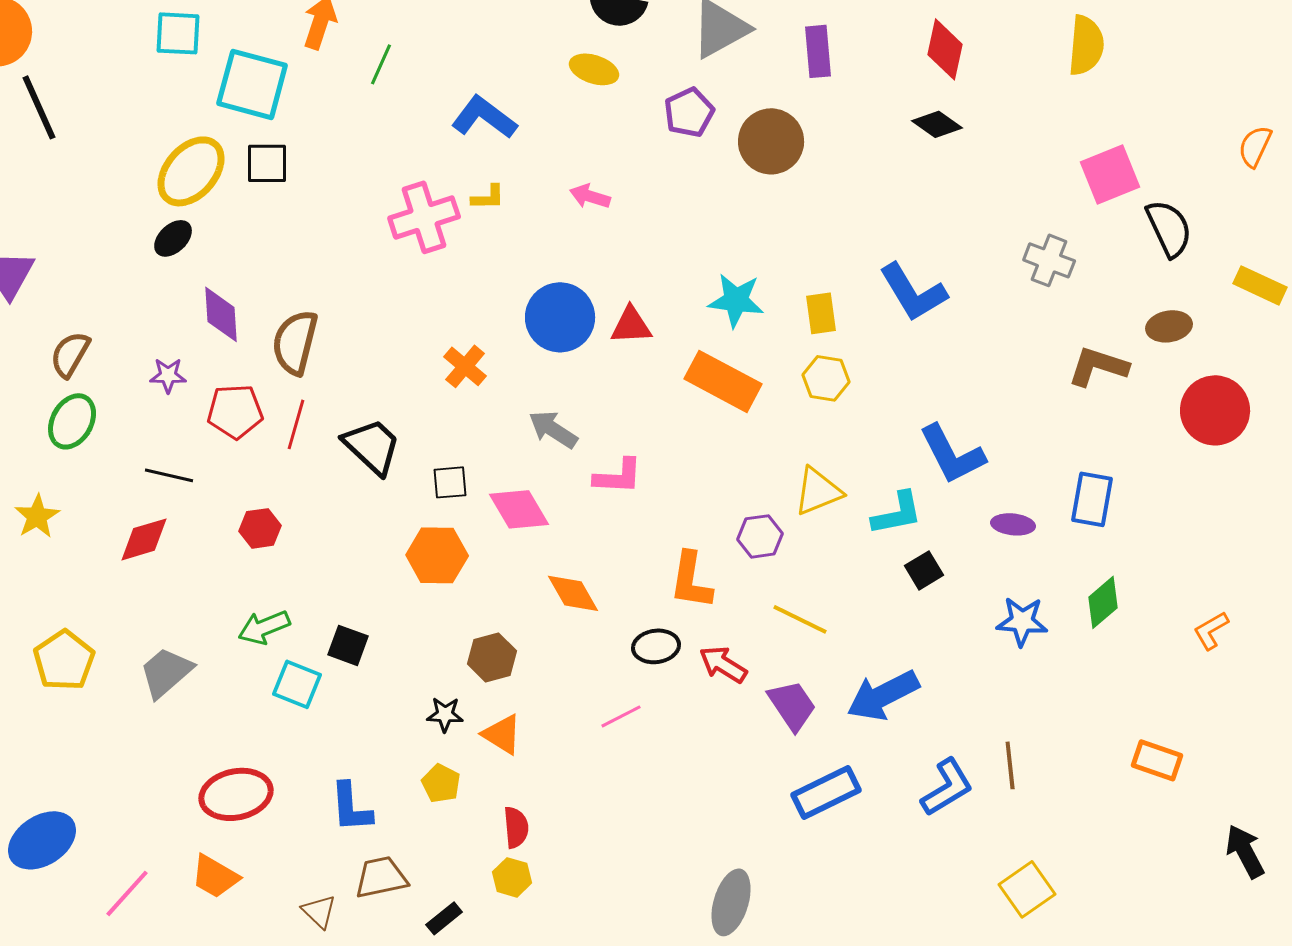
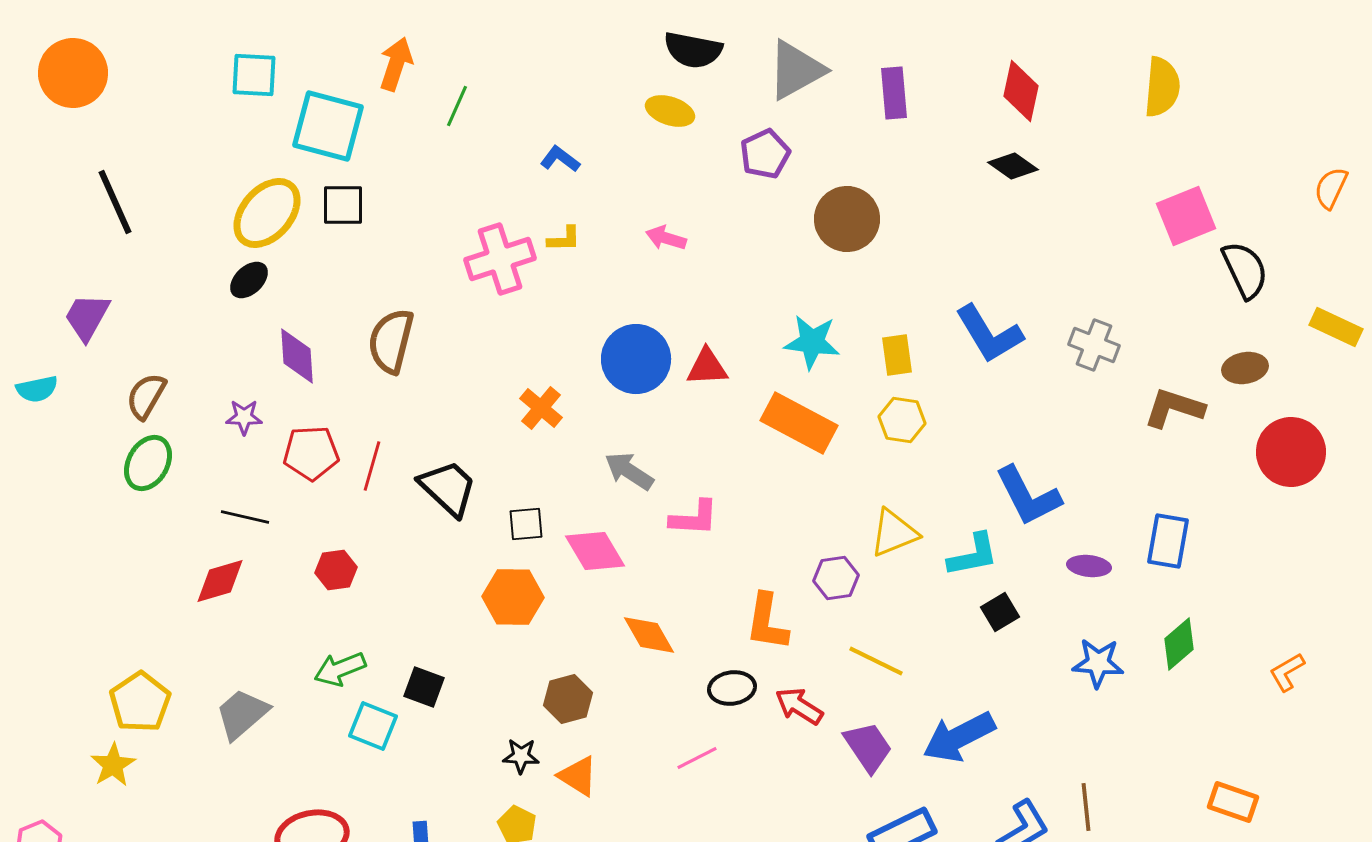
black line: (39, 107) -> (115, 202), moved
blue L-shape: (484, 117) -> (560, 159), size x0.6
brown circle: (771, 141) -> (847, 219), moved
gray cross: (1049, 260) -> (1094, 345), moved
brown semicircle: (295, 342) -> (391, 341), moved
yellow star: (37, 516) -> (113, 765), moved

